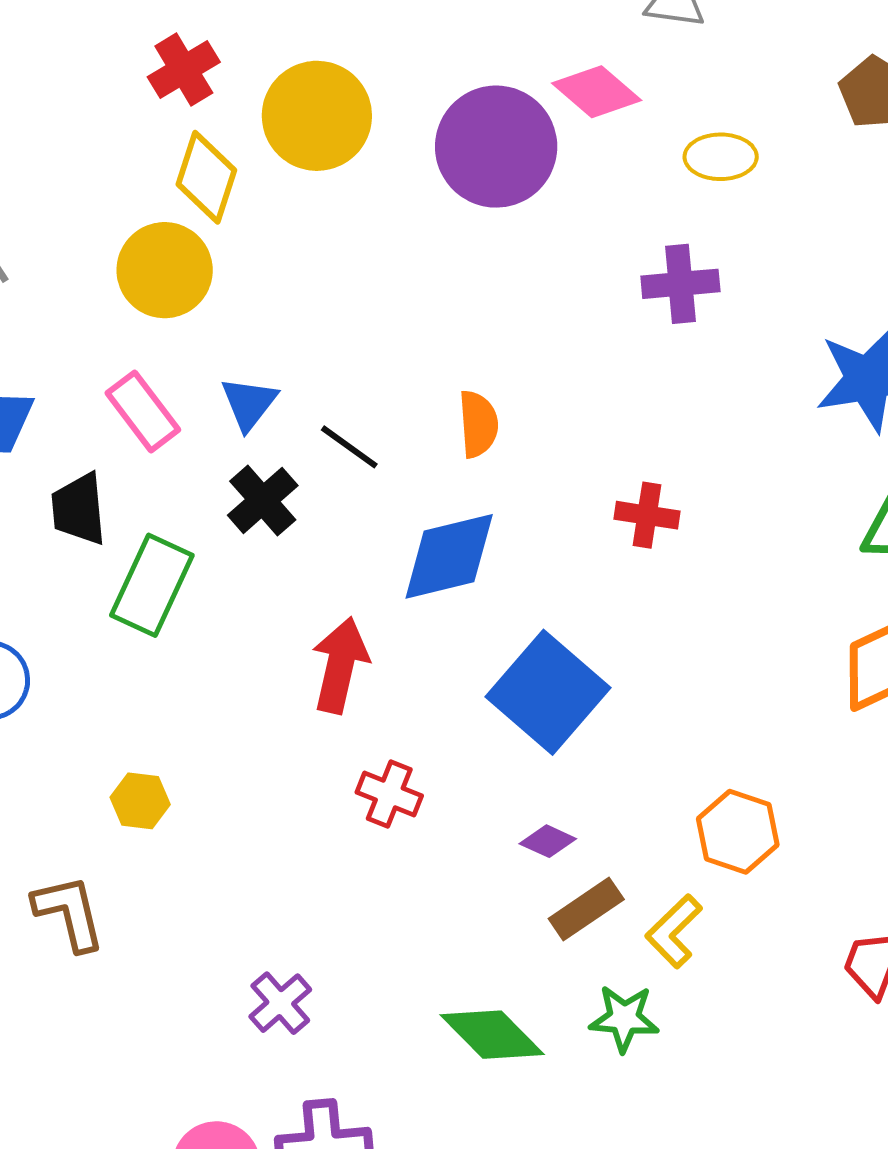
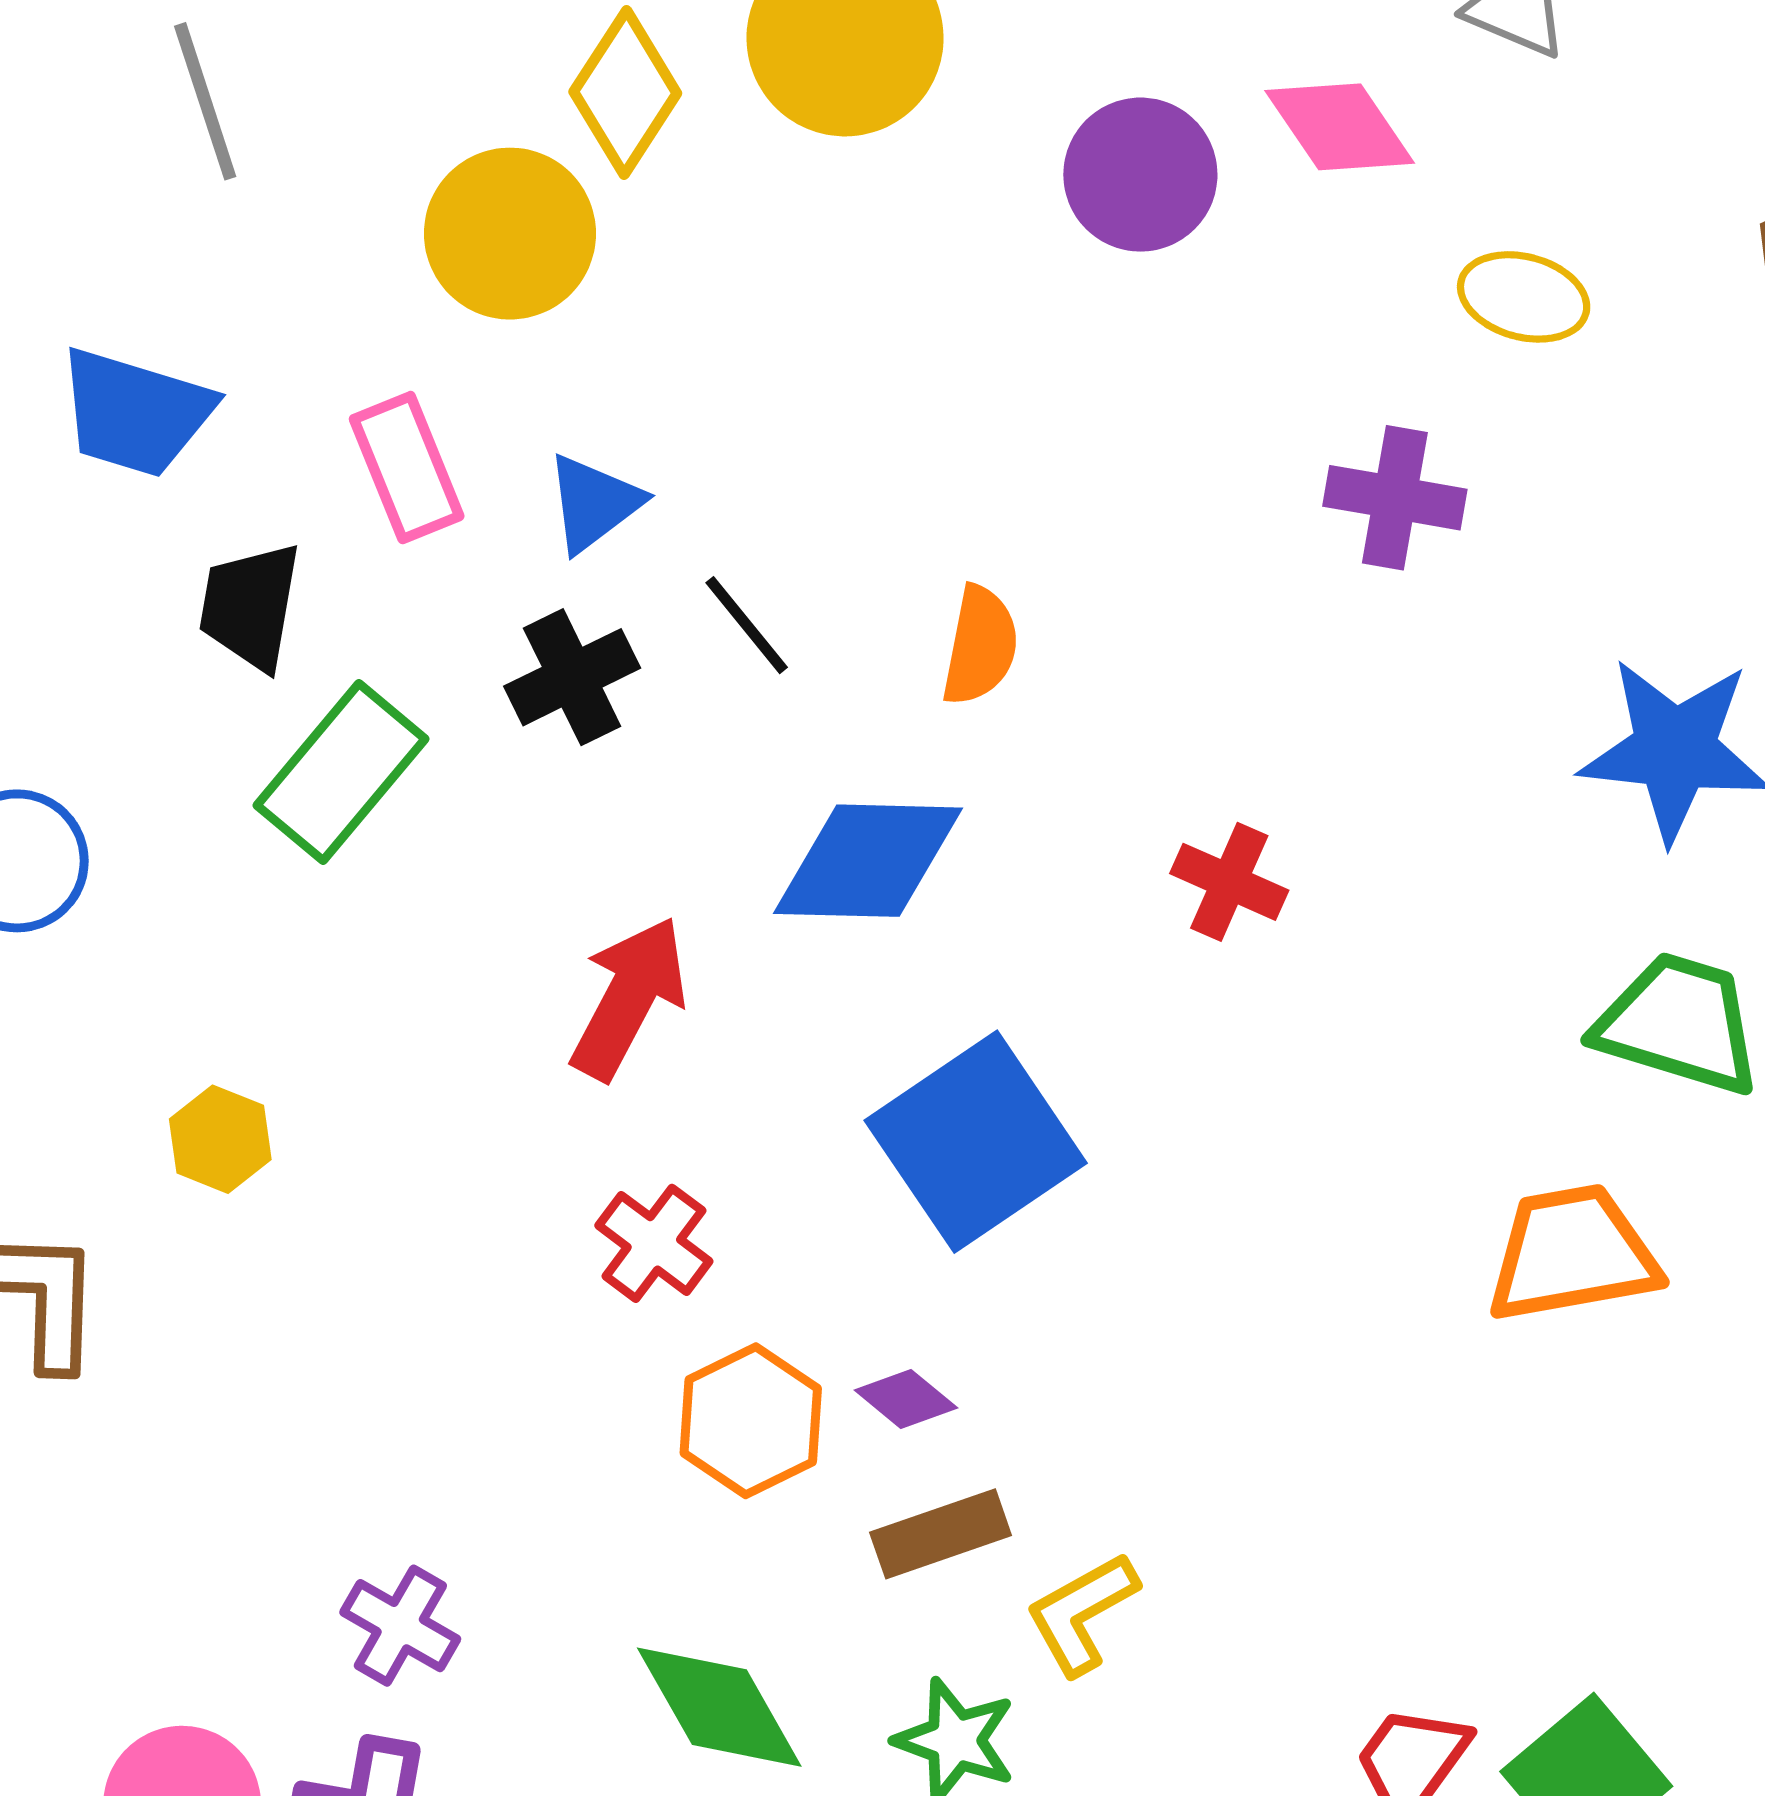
purple circle: (496, 147) -> (1140, 175), size x0.7
orange hexagon: (738, 832) -> (751, 1421), moved
purple cross: (280, 1003) -> (400, 1626), moved, turned -34

